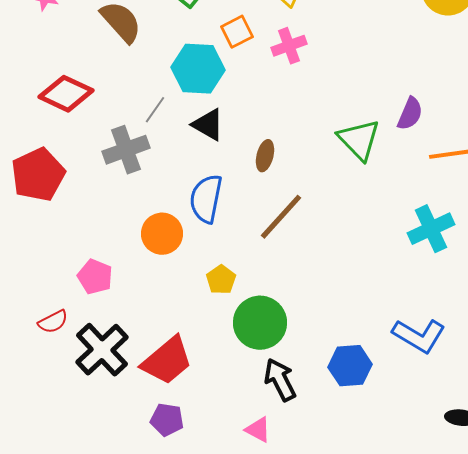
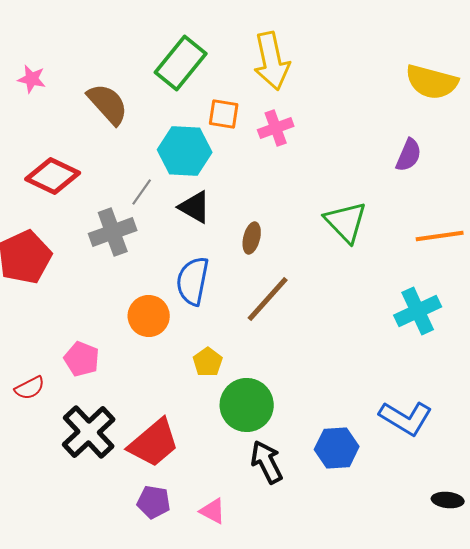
orange square: (237, 32) -> (224, 114), turned 36
purple semicircle: (410, 114) -> (409, 155), moved
red semicircle: (53, 322) -> (30, 388), moved
pink triangle: (258, 430) -> (213, 511), moved

